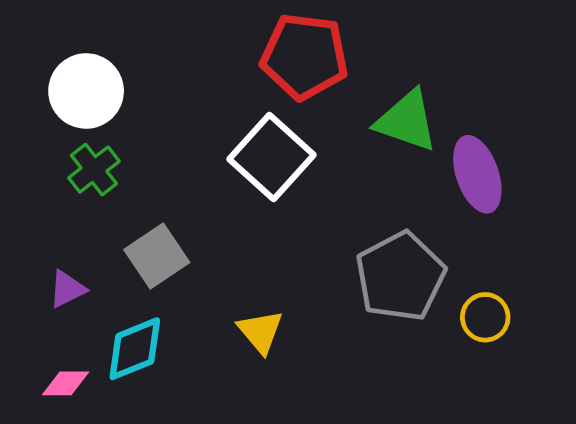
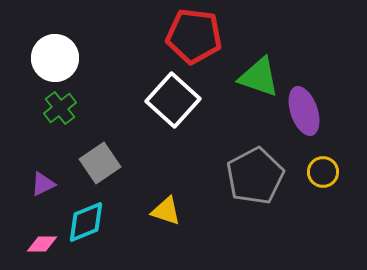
yellow circle: (485, 317) -> (323, 172), moved
yellow triangle: (260, 331) -> (166, 211), turned -32

